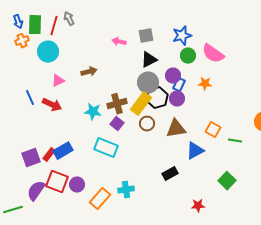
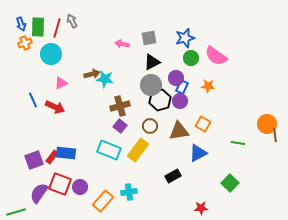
yellow rectangle: (141, 104) -> (138, 150), moved
cyan star: (93, 112) -> (105, 79), moved
orange square: (213, 130) -> (203, 124), moved
blue rectangle: (63, 151) -> (66, 153), turned 36

